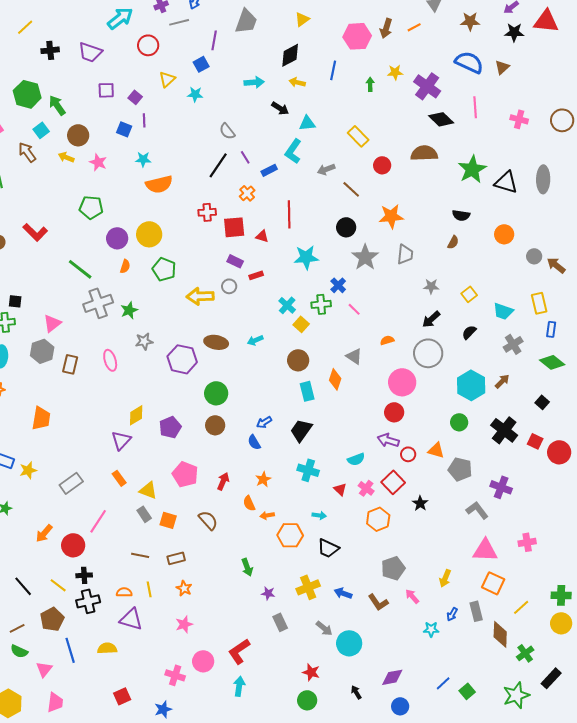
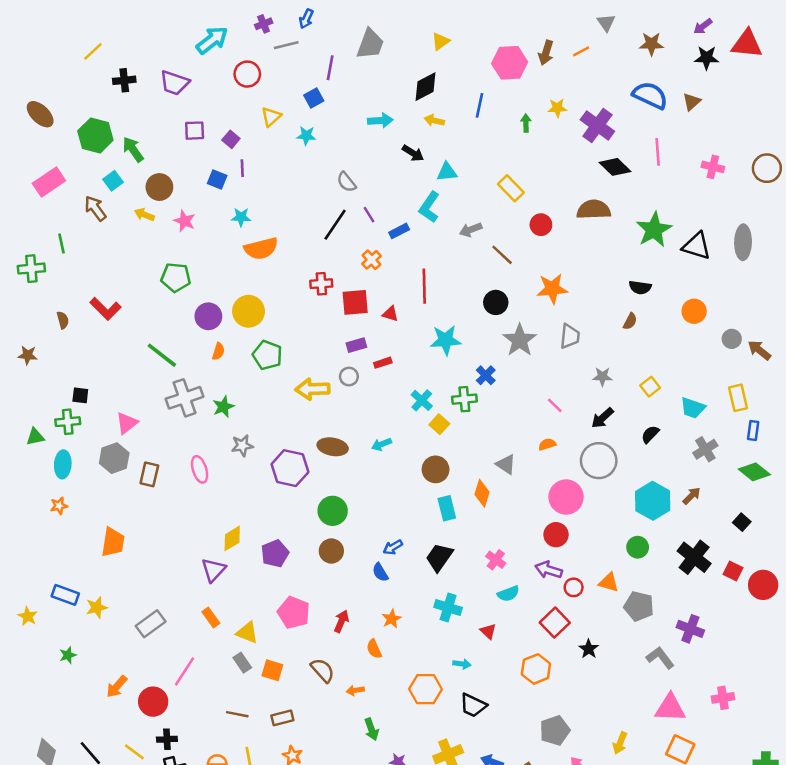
purple rectangle: (235, 261) -> (356, 345), turned -42
pink line: (354, 309) -> (555, 405), moved
pink cross: (366, 488) -> (496, 560), moved
orange arrow: (267, 515) -> (355, 690), moved

